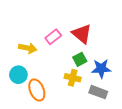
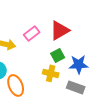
red triangle: (82, 34) -> (60, 30), turned 50

